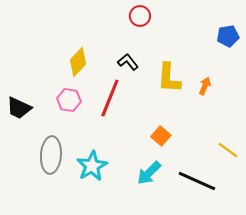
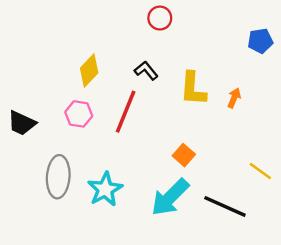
cyan arrow: (149, 173) -> (170, 197), size x1.4

